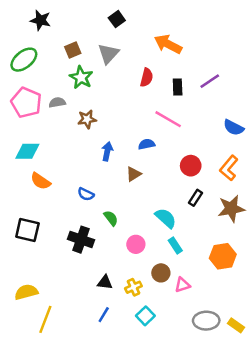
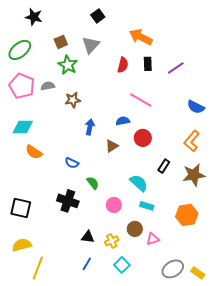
black rectangle: (178, 87) -> (148, 64), moved
red circle: (191, 166) -> (143, 138), moved
black square: (27, 230) -> (21, 208), moved
cyan rectangle: (175, 246) -> (147, 206), turned -40
gray ellipse: (206, 321) -> (173, 269), turned -30

